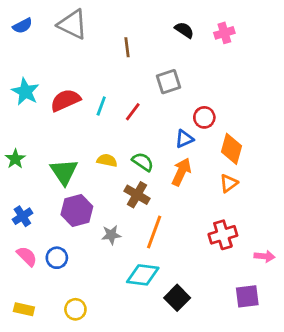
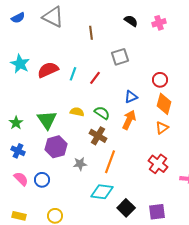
red circle: (204, 117) -> (160, 80), moved
green star: (15, 159) -> (16, 123), moved
blue cross: (22, 216) -> (18, 151), turned -32
red cross: (223, 235) -> (158, 164), turned -36
purple square: (247, 296) -> (157, 212), moved

